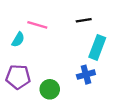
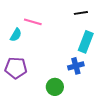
black line: (84, 20) -> (81, 13), moved
green circle: (50, 89) -> (55, 87), moved

